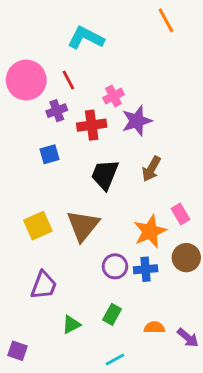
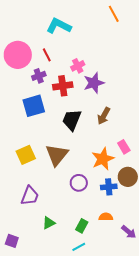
blue square: (49, 154) -> (34, 106), size x1.6
blue cross: (146, 269) -> (109, 187), moved
green rectangle: (112, 314) -> (82, 226), moved
orange semicircle: (154, 327) -> (106, 217), moved

